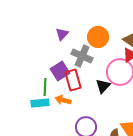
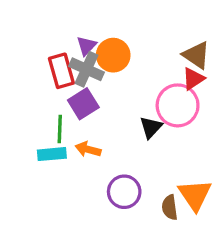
orange circle: (98, 37) -> (113, 55), moved
gray cross: (82, 56) -> (86, 69), moved
red rectangle: (73, 80) -> (61, 71), moved

